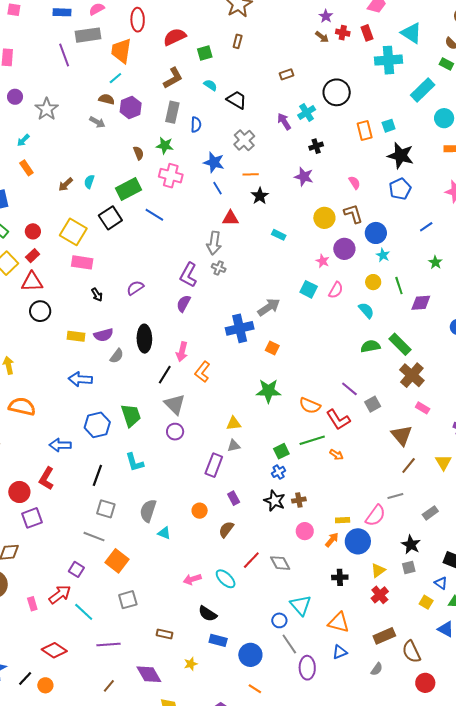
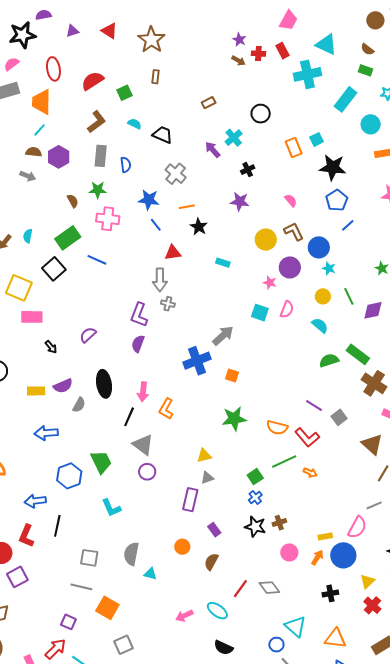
black circle: (337, 92) -> (261, 114), size x0.7
blue line: (426, 227) -> (348, 225), moved
black line: (97, 475) -> (57, 526), moved
black semicircle: (208, 614) -> (223, 648), moved

